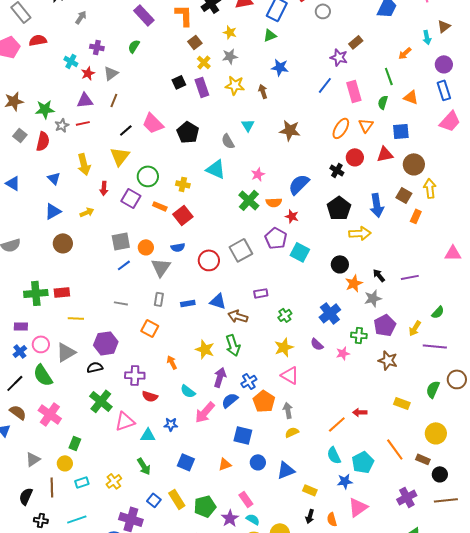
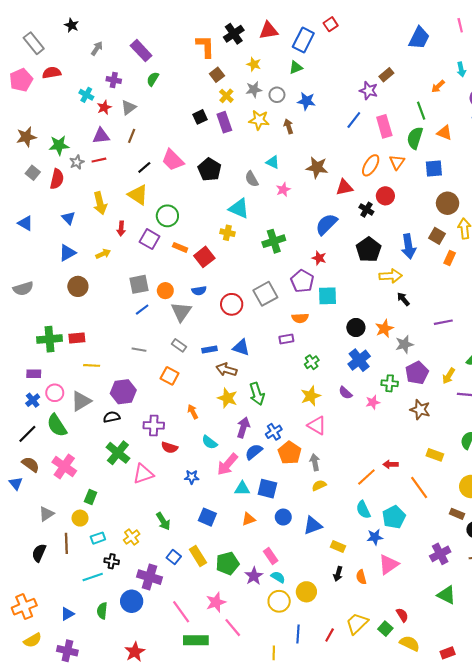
gray circle: (323, 11) -> (277, 95), moved
purple rectangle: (144, 15) -> (141, 51), moved
green semicircle: (383, 102) -> (415, 138), size x1.5
cyan triangle: (248, 125) -> (273, 162), turned -32
red triangle: (385, 154) -> (344, 187), moved
yellow triangle: (120, 156) -> (138, 195), turned -35
pink star: (258, 174) -> (283, 190), moved
yellow cross: (183, 184) -> (227, 233), moved
green cross: (249, 200) -> (274, 241), turned 30
orange semicircle: (274, 202) -> (300, 318), moved
cyan square: (300, 252) -> (327, 296), turned -30
black circle: (340, 264) -> (356, 327), moved
black arrow: (379, 275) -> (403, 299), moved
gray rectangle: (159, 299) -> (179, 345), turned -64
brown arrow: (238, 316) -> (226, 370), moved
cyan triangle: (148, 435) -> (242, 489), moved
orange line: (395, 449) -> (419, 488), moved
black cross: (41, 520) -> (112, 561), moved

